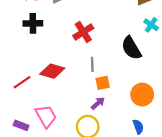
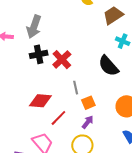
black cross: (33, 23) -> (39, 54), moved
red line: (22, 82) -> (58, 118), moved

